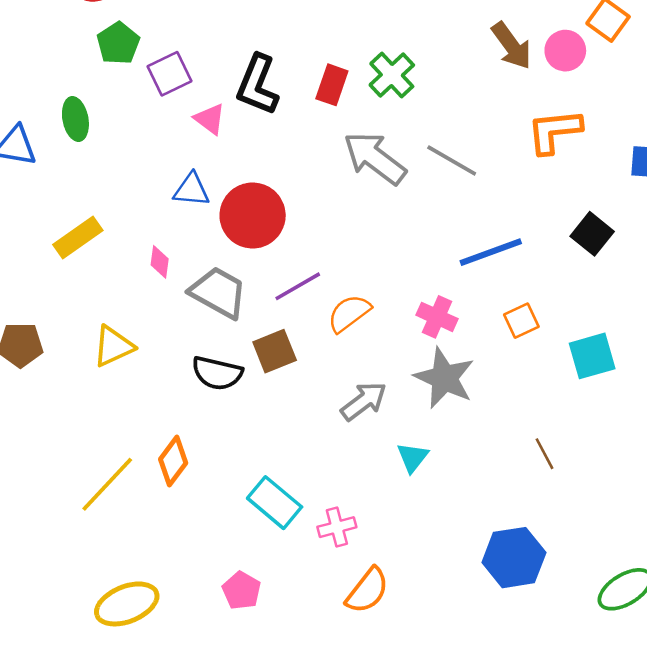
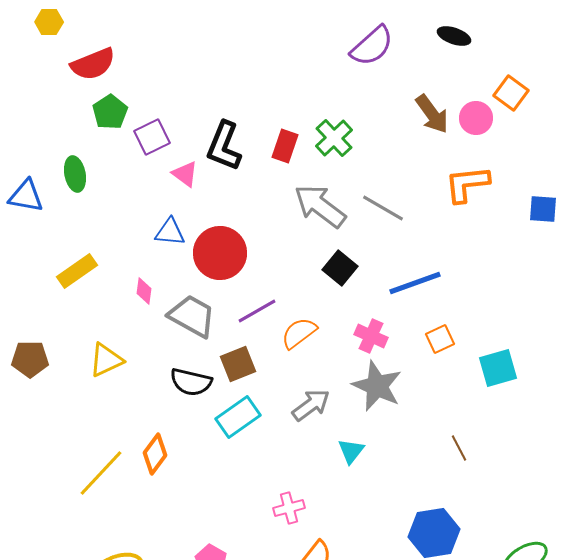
black square: (592, 234) -> (340, 268), moved
cyan rectangle: (275, 503) -> (238, 417), moved, turned -75

